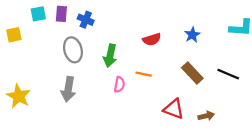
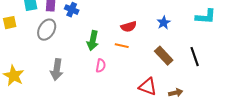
gray ellipse: (73, 50) -> (47, 30), moved, turned 45
orange line: (144, 74) -> (122, 46), moved
black line: (228, 74) -> (195, 57), turned 48

